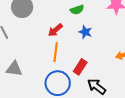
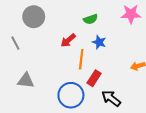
orange line: (56, 52) -> (81, 59), moved

